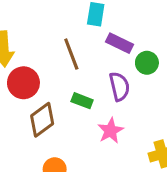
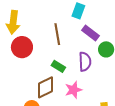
brown diamond: (42, 120) -> (46, 87), moved

